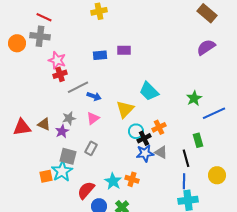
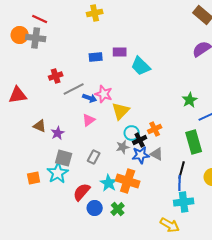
orange circle: (17, 43) -> (20, 35), moved
pink star: (57, 60) -> (104, 94), moved
cyan trapezoid: (149, 91) -> (141, 66), moved
gray star: (69, 118) -> (123, 147), moved
red triangle: (22, 127) -> (18, 95), moved
green rectangle: (198, 140) -> (194, 142), size x1.6
gray rectangle: (91, 148) -> (94, 157), moved
black line: (186, 158) -> (182, 170), moved, turned 30
orange square: (46, 176) -> (34, 178), moved
orange cross: (132, 179) -> (128, 181), size x1.6

